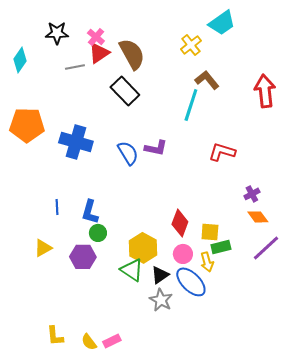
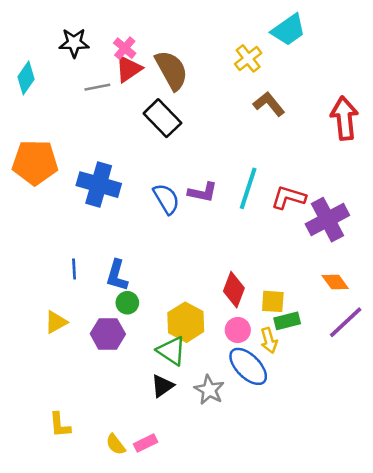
cyan line: (191, 105) -> (248, 188), moved
purple cross: (252, 194) -> (327, 220), moved, size x2.0
black triangle: (160, 275) -> (162, 386), moved
yellow L-shape: (55, 336) -> (60, 425), moved

